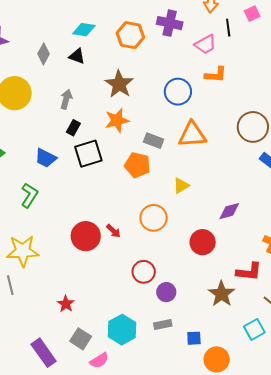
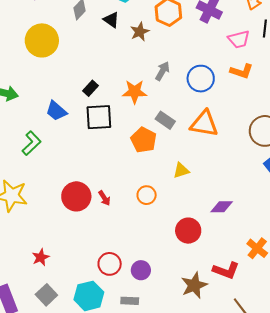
brown star: (119, 84) -> (140, 32), moved, size x0.7
gray arrow: (66, 99) -> (162, 71), moved
orange circle: (154, 218) -> (147, 195), size x0.7
red circle: (144, 272) -> (110, 264), moved

